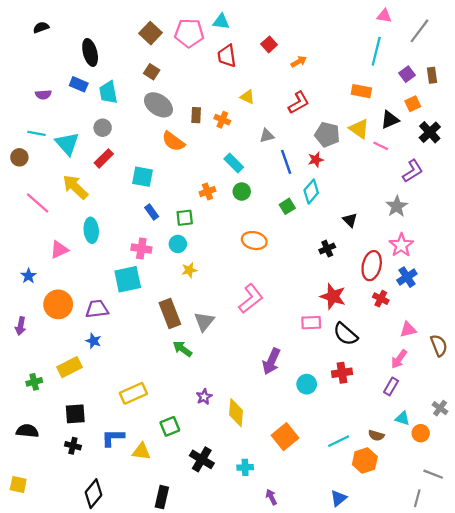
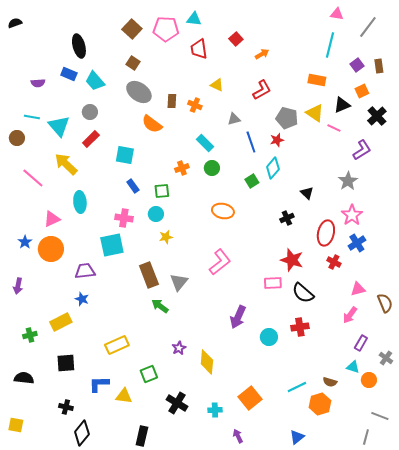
black semicircle: (41, 27) -> (15, 23), moved
cyan trapezoid: (108, 92) -> (95, 81), turned -30
orange circle: (58, 304) -> (51, 249), moved
purple rectangle: (391, 386) -> (361, 343), moved
orange square: (285, 437) -> (250, 398), moved
black cross: (73, 446) -> (66, 407), moved

